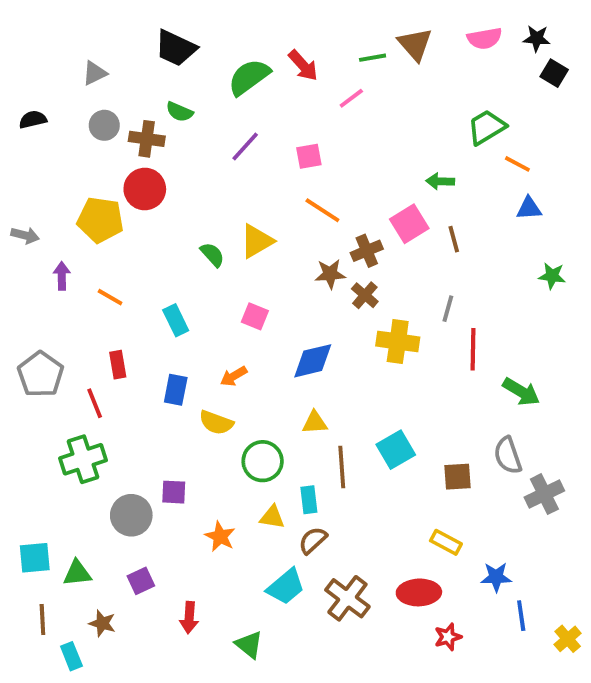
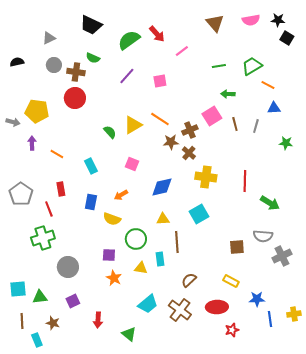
green line: (373, 58) -> (219, 66), moved
orange line: (322, 210) -> (160, 119), moved
yellow pentagon: (100, 220) -> (37, 111), moved
gray line: (448, 309) -> (256, 126), moved
cyan square: (396, 450) -> (199, 214), moved
gray semicircle: (508, 455) -> (263, 236), turned -66
purple square: (174, 492) -> (109, 255), moved
brown semicircle: (313, 540) -> (189, 280), moved
yellow cross: (568, 639) -> (294, 314), moved, turned 32

